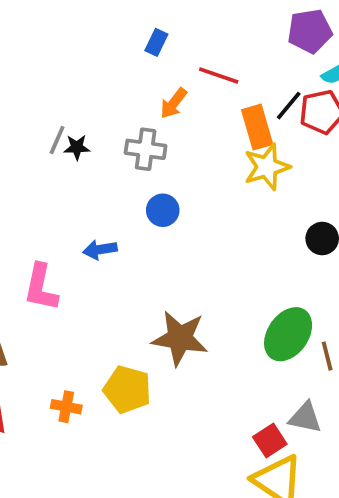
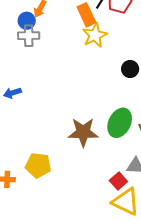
blue circle: (163, 210) -> (27, 21), moved
brown star: (180, 338) -> (83, 132), moved

